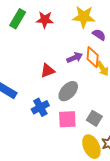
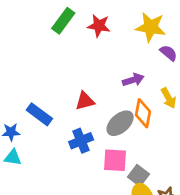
orange diamond: (93, 57) -> (143, 113), moved
red triangle: (48, 71) -> (85, 101), moved
gray square: (94, 118) -> (139, 176), moved

